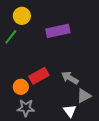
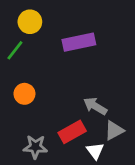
red rectangle: (39, 76) -> (72, 132), moved
orange circle: (21, 87) -> (24, 94), moved

